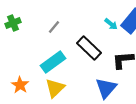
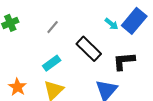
cyan rectangle: (53, 62) -> (52, 63), size x0.7

